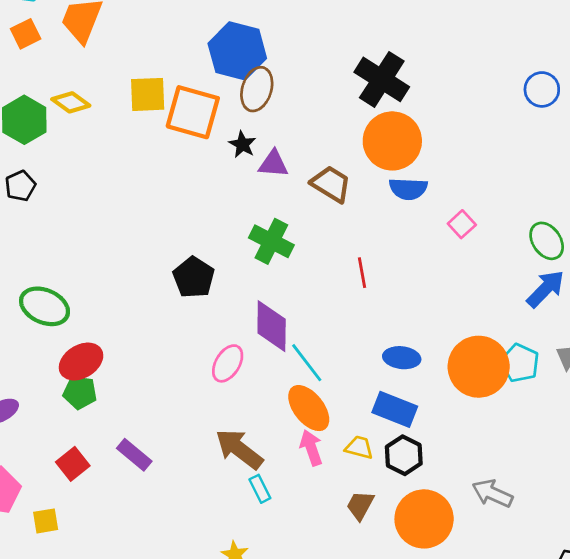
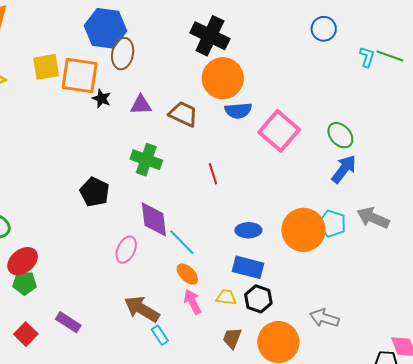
black star: (242, 144) -> (102, 99), moved
pink square: (462, 224) -> (279, 131), size x2.0
orange ellipse: (309, 408) -> (187, 274), size x0.7

